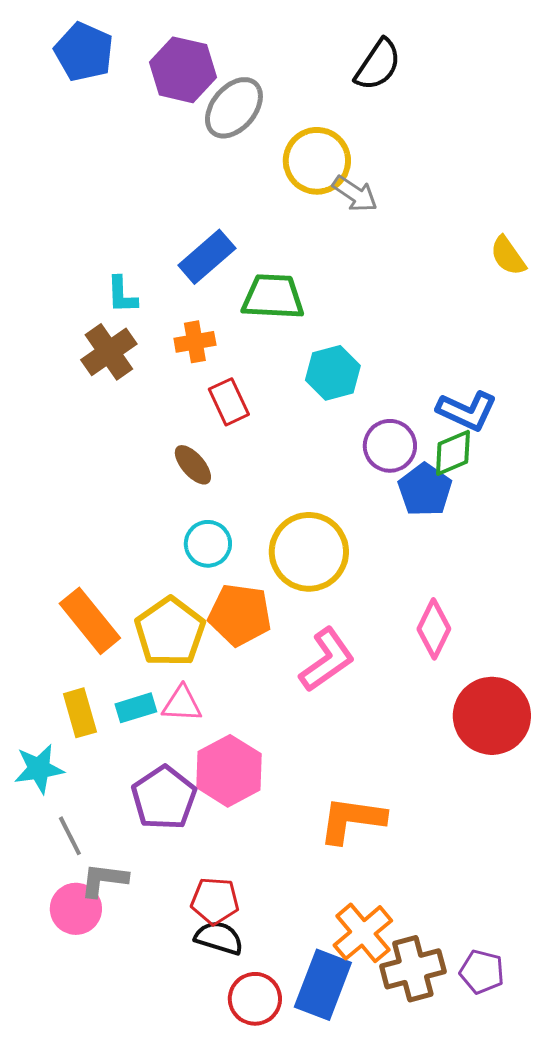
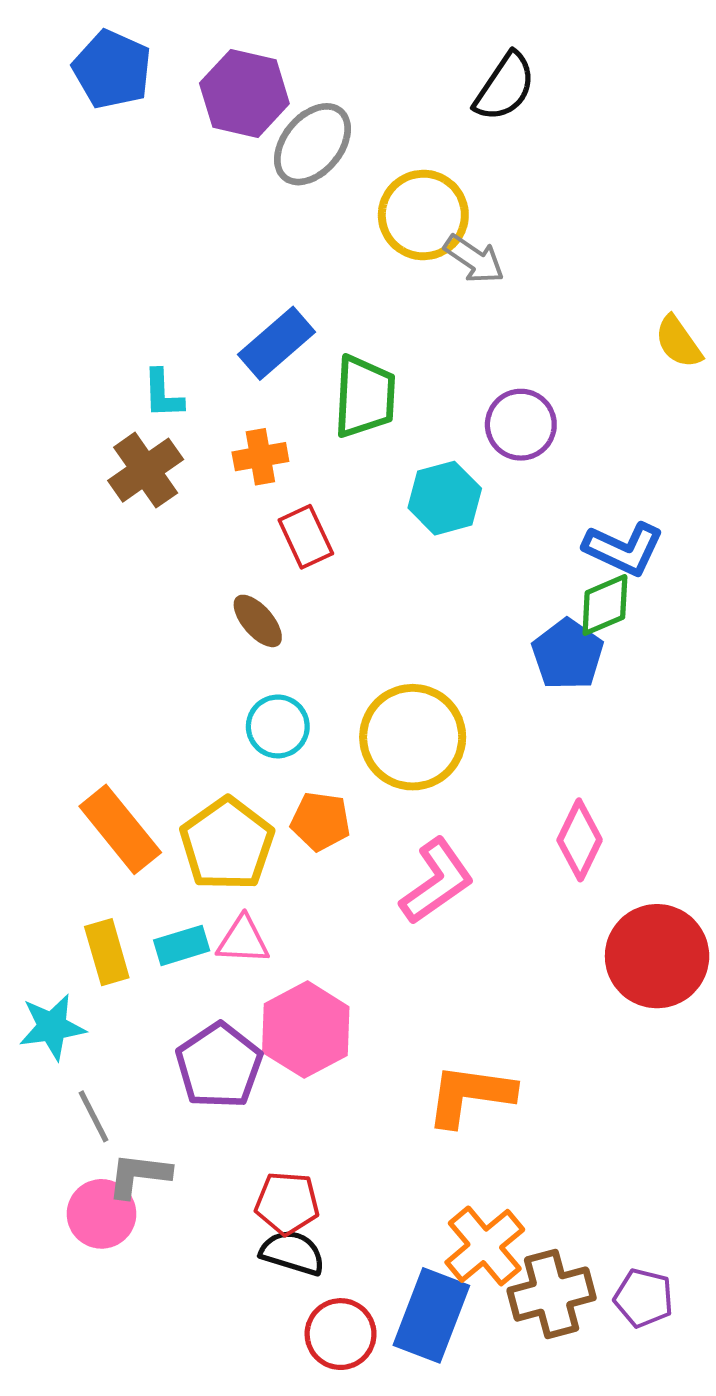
green trapezoid: (273, 297) -> (365, 397), turned 90
purple circle: (390, 446) -> (521, 425), moved
orange pentagon: (240, 615) -> (321, 821), size x0.7

